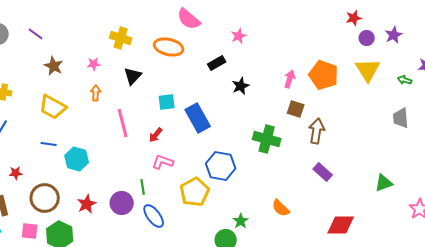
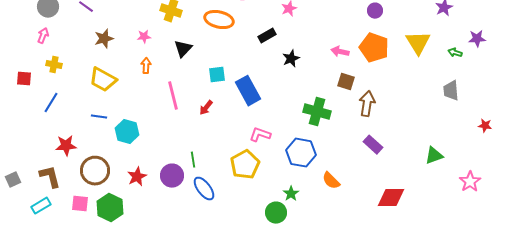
purple circle: (367, 38) -> (375, 11), moved
brown star: (54, 66) -> (104, 39), turned 30
pink arrow: (290, 79) -> (340, 52), turned -96
pink L-shape: (163, 162) -> (260, 135), moved
blue hexagon: (221, 166) -> (301, 153), moved
red star: (16, 173) -> (66, 146), size x1.5

